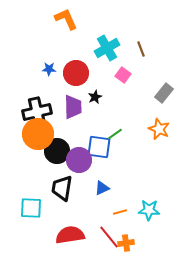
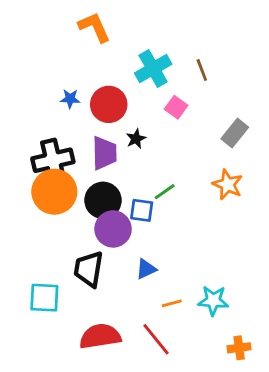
blue square: (99, 147) -> (142, 210), size x0.7
black circle: (57, 151) -> (103, 200), moved
orange cross: (126, 243) -> (239, 348), moved

